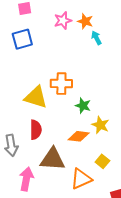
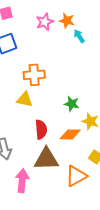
orange cross: (61, 84) -> (34, 75), moved
yellow triangle: (36, 97) -> (25, 100), size x0.7
red semicircle: (36, 130) -> (41, 129), moved

